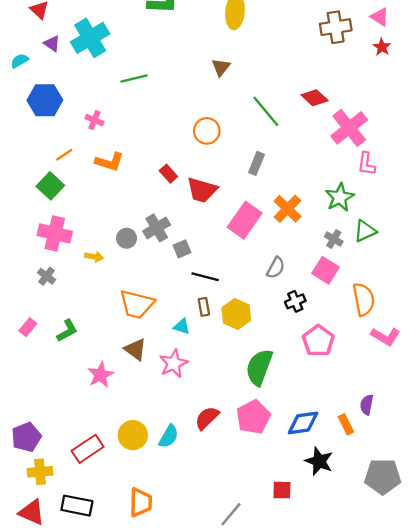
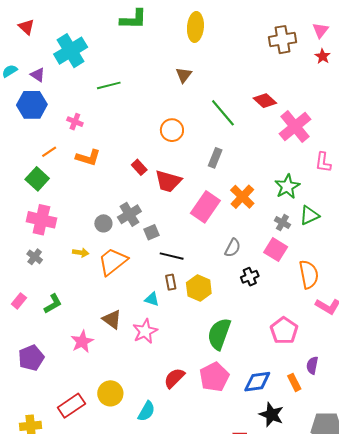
pink triangle: (380, 17) -> (320, 30), turned 36
purple triangle: (52, 44) -> (38, 75), moved
pink L-shape: (366, 164) -> (323, 162), moved
yellow arrow: (94, 257) -> (81, 253), moved
orange trapezoid: (137, 304) -> (113, 261), moved, turned 128
pink pentagon: (318, 341) -> (284, 331), moved
cyan semicircle: (169, 436) -> (146, 411), moved
purple pentagon: (26, 437) -> (31, 358), moved

